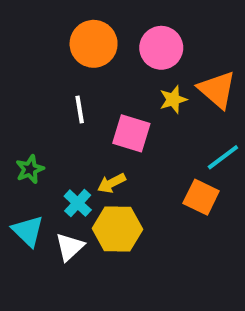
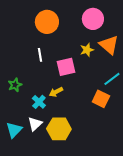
pink circle: (161, 48) -> (93, 19), moved
pink square: (131, 133) -> (66, 67), turned -30
yellow hexagon: (117, 229) -> (59, 129), moved
cyan triangle: (28, 231) -> (14, 130), moved, turned 30

